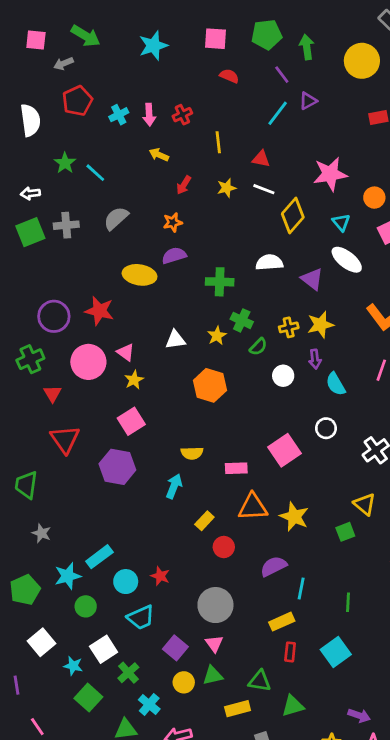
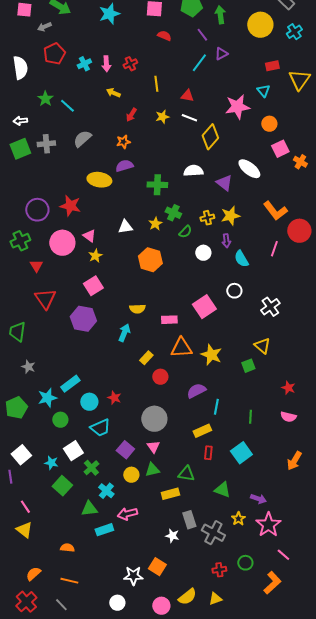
cyan triangle: (341, 222) -> (263, 91), moved
white square: (41, 642) -> (21, 455), moved
green triangle: (293, 706) -> (222, 490), moved, turned 36

